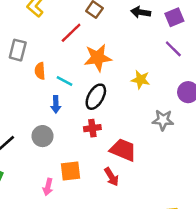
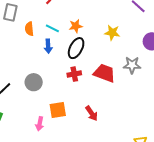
orange star: (98, 58) -> (76, 26), moved, size x0.6
cyan line: (65, 81) -> (52, 28), moved
blue arrow: (56, 104) -> (48, 46), moved
red trapezoid: (123, 150) -> (104, 73), moved

